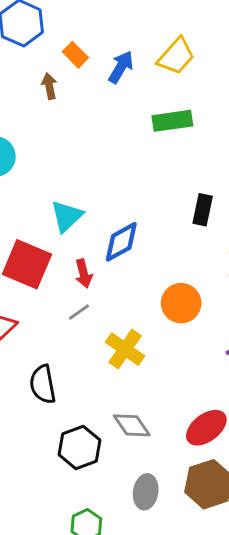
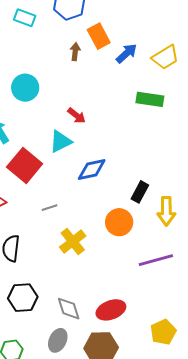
orange rectangle: (75, 55) -> (99, 36), size x1.4
black rectangle: (203, 210) -> (140, 192), moved
red arrow: (84, 273) -> (77, 116), moved, turned -54
gray diamond: (132, 425) -> (69, 309), moved

